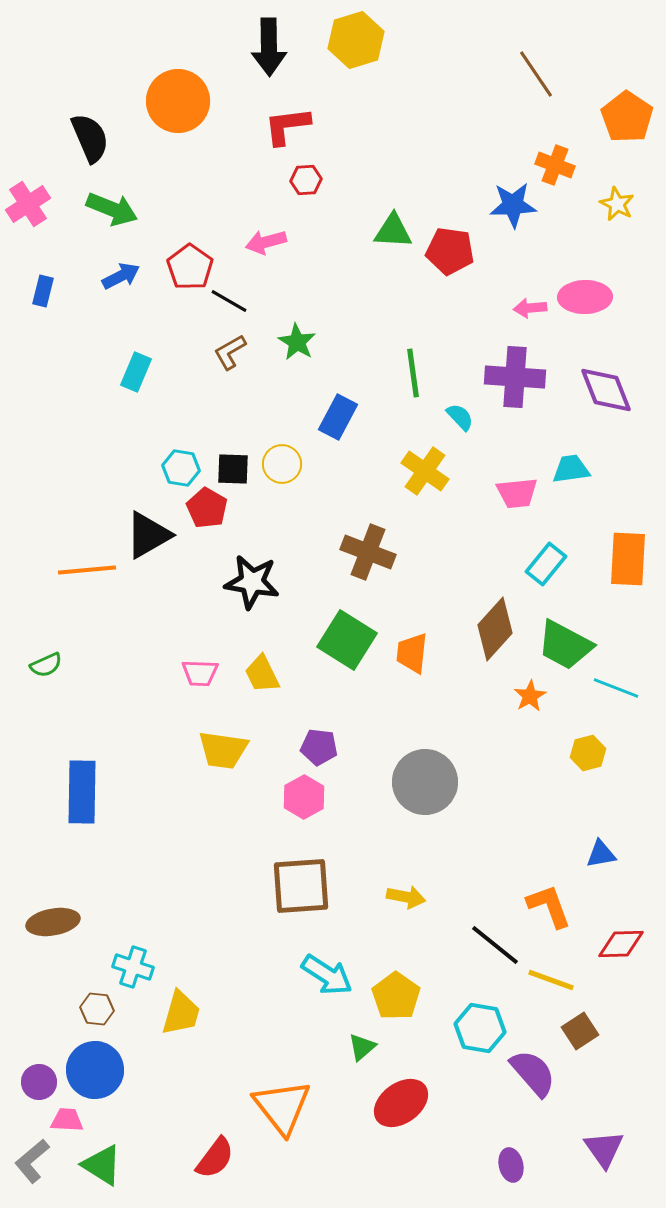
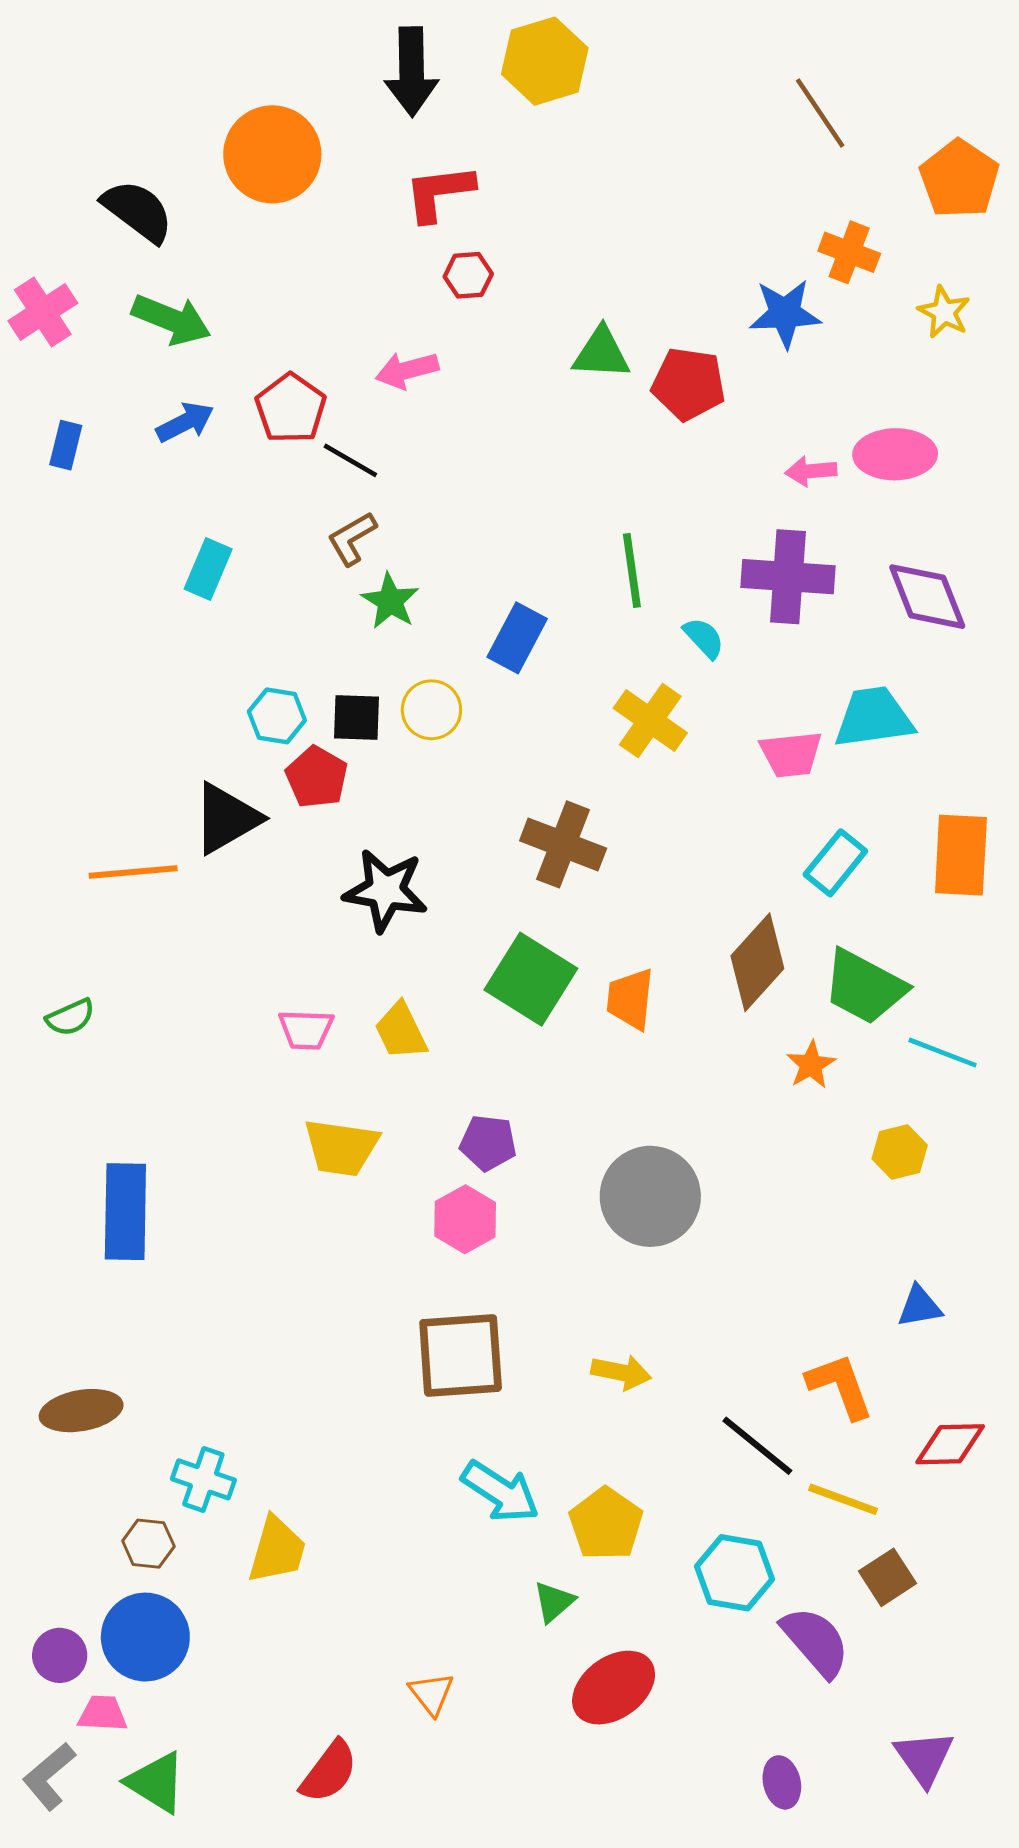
black semicircle: (90, 138) -> (138, 211), turned -30
green star: (297, 342) -> (390, 601), moved
cyan trapezoid: (571, 469) -> (874, 717), size x1.4
orange triangle: (282, 1107) -> (431, 1694), size x0.5

